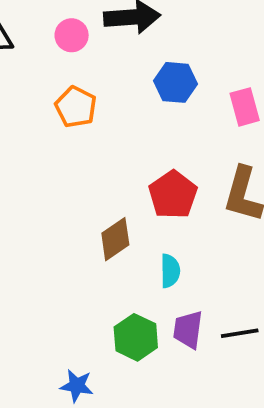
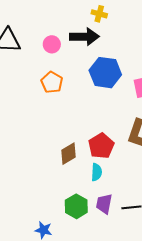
blue hexagon: (175, 82) -> (105, 73), size x1.4
red pentagon: (173, 195) -> (101, 146), moved

